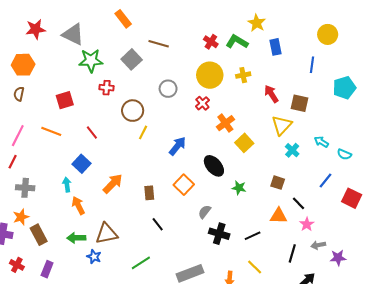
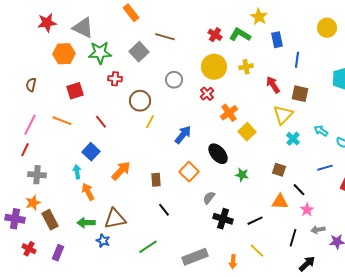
orange hexagon: (23, 65) -> (64, 54), moved
blue line: (312, 65) -> (297, 60), moved
blue line: (326, 180) -> (325, 168), turned 35

